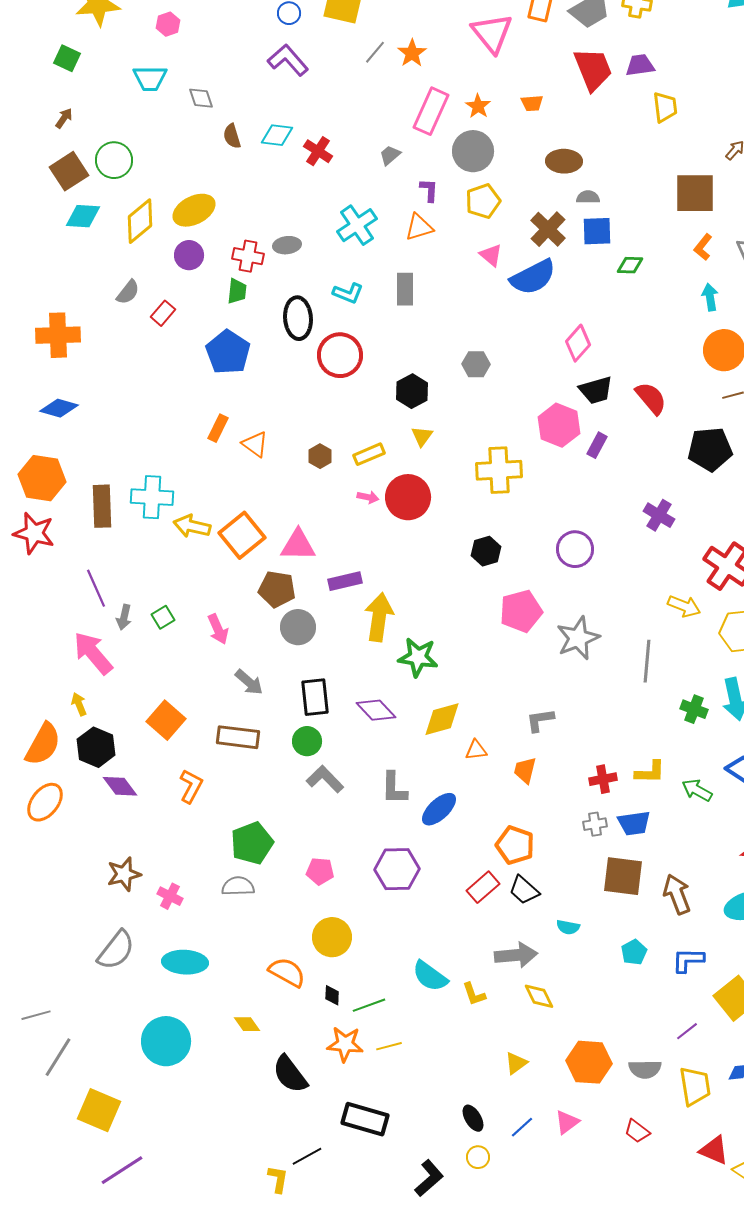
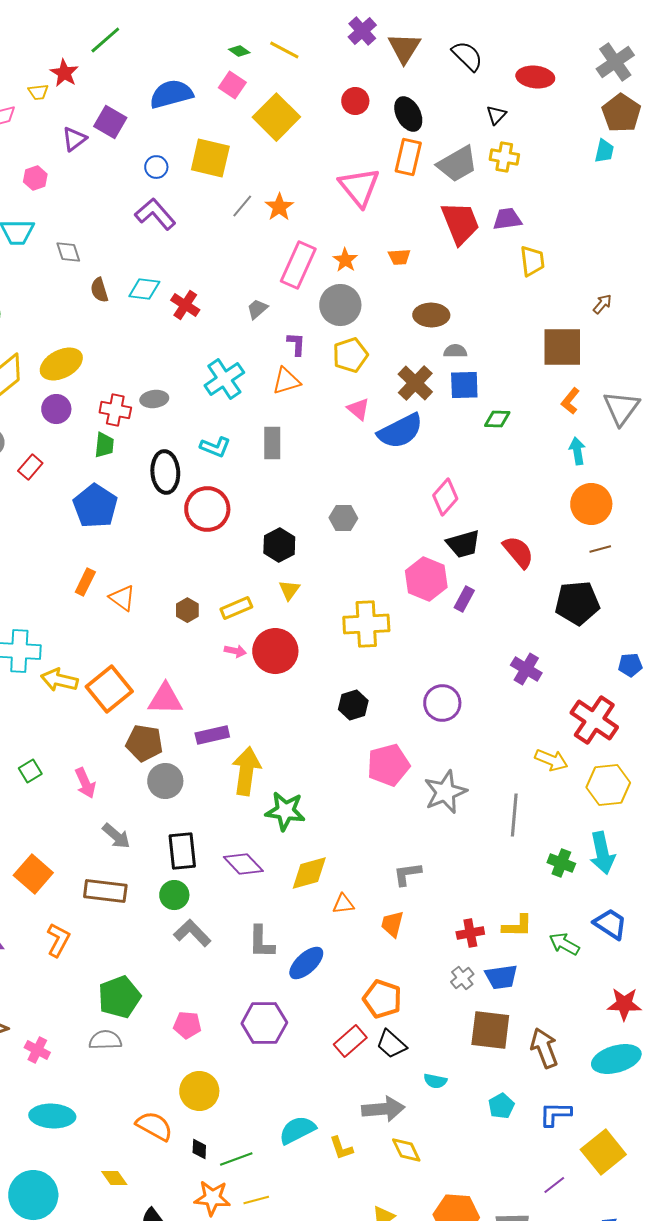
gray cross: (595, 824) -> (462, 978), turned -30
cyan semicircle: (430, 976) -> (297, 1130), turned 117

